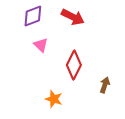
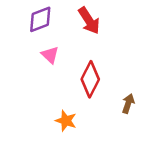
red arrow: (73, 17) -> (89, 21), turned 30

